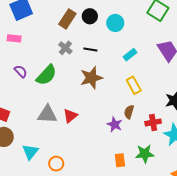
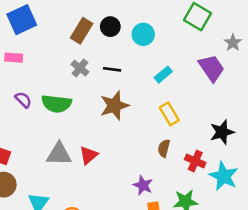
green semicircle: (46, 75) -> (56, 104), turned 55
red cross: (153, 122) -> (195, 161), turned 35
purple star: (115, 124) -> (143, 185), moved

